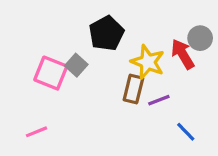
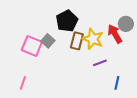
brown rectangle: (133, 89) -> (77, 41), moved
pink line: (37, 132) -> (23, 83), turned -48
blue line: (186, 132) -> (117, 83), turned 56

